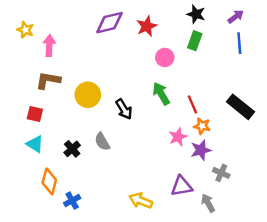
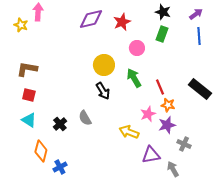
pink arrow: (49, 45) -> (38, 12), moved
brown L-shape: (48, 80) -> (27, 69), moved
yellow circle: (88, 95) -> (104, 65), moved
yellow arrow: (141, 201) -> (129, 132), moved

